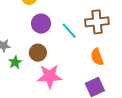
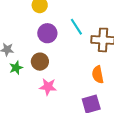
cyan line: (69, 31) -> (76, 27), moved
pink star: (50, 76) -> (48, 87), size x0.7

